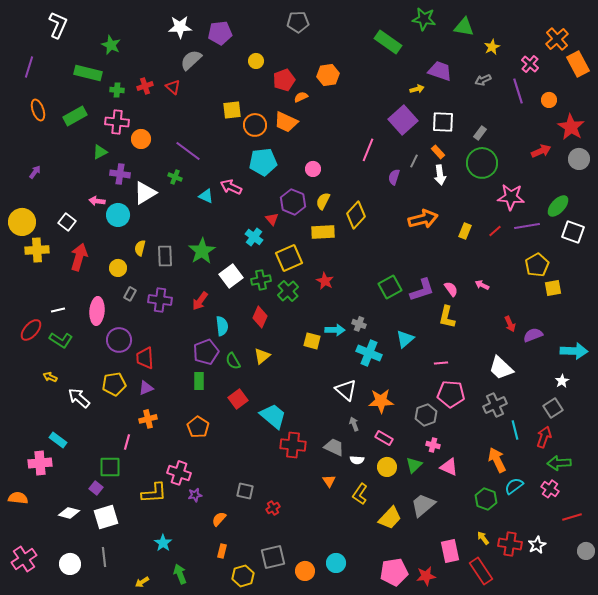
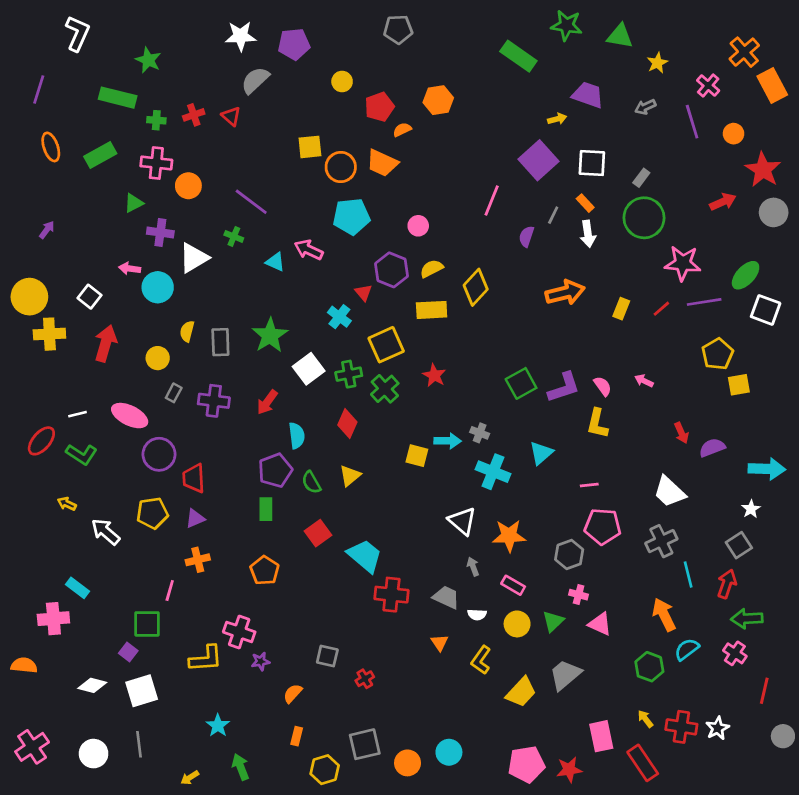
yellow semicircle: (323, 201) -> (432, 269), turned 36
pink ellipse: (97, 311) -> (130, 416), turned -68
red line: (572, 517) -> (764, 691), turned -60

